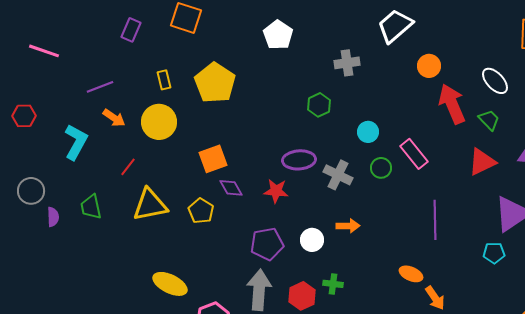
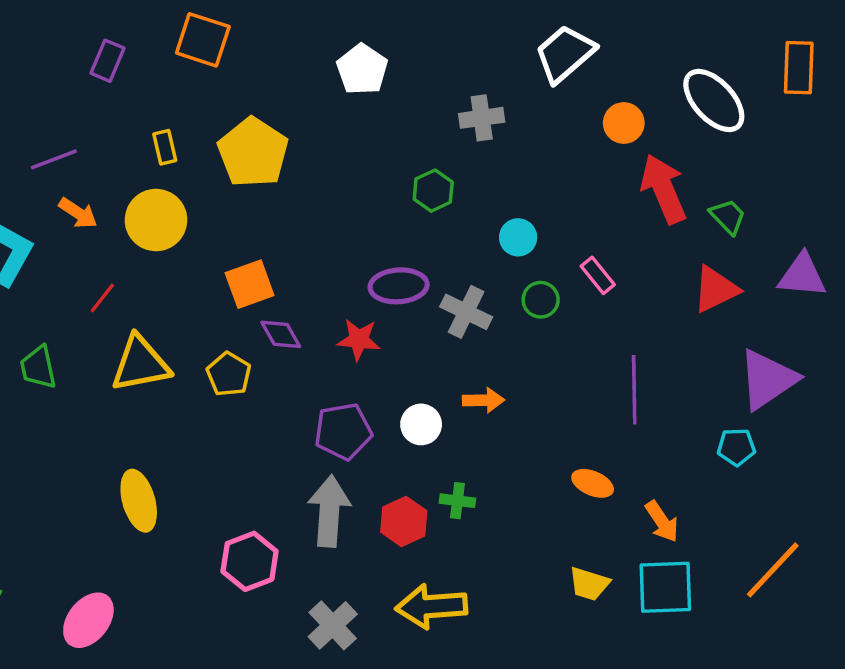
white ellipse: (495, 81) -> (714, 100), moved, size x1.4
pink rectangle: (414, 154) -> (598, 275), size x0.7
yellow ellipse: (170, 284) -> (139, 501), moved, turned 48
orange arrow: (435, 298) -> (662, 521), moved

